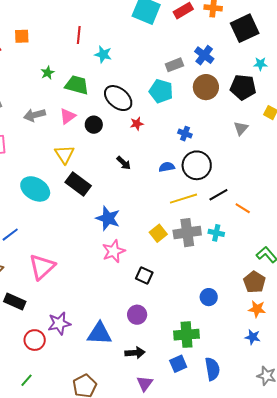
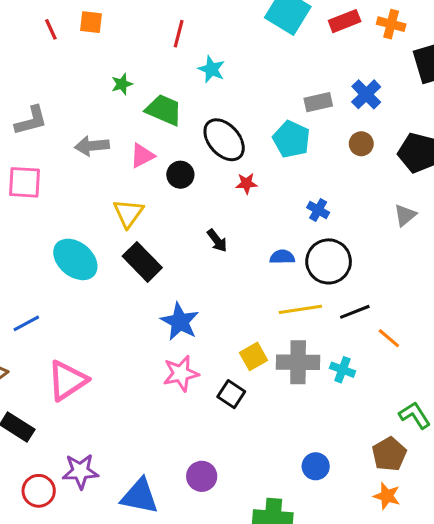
brown circle: (206, 87) -> (361, 144), size x0.6
black square: (144, 276) -> (231, 394), moved

